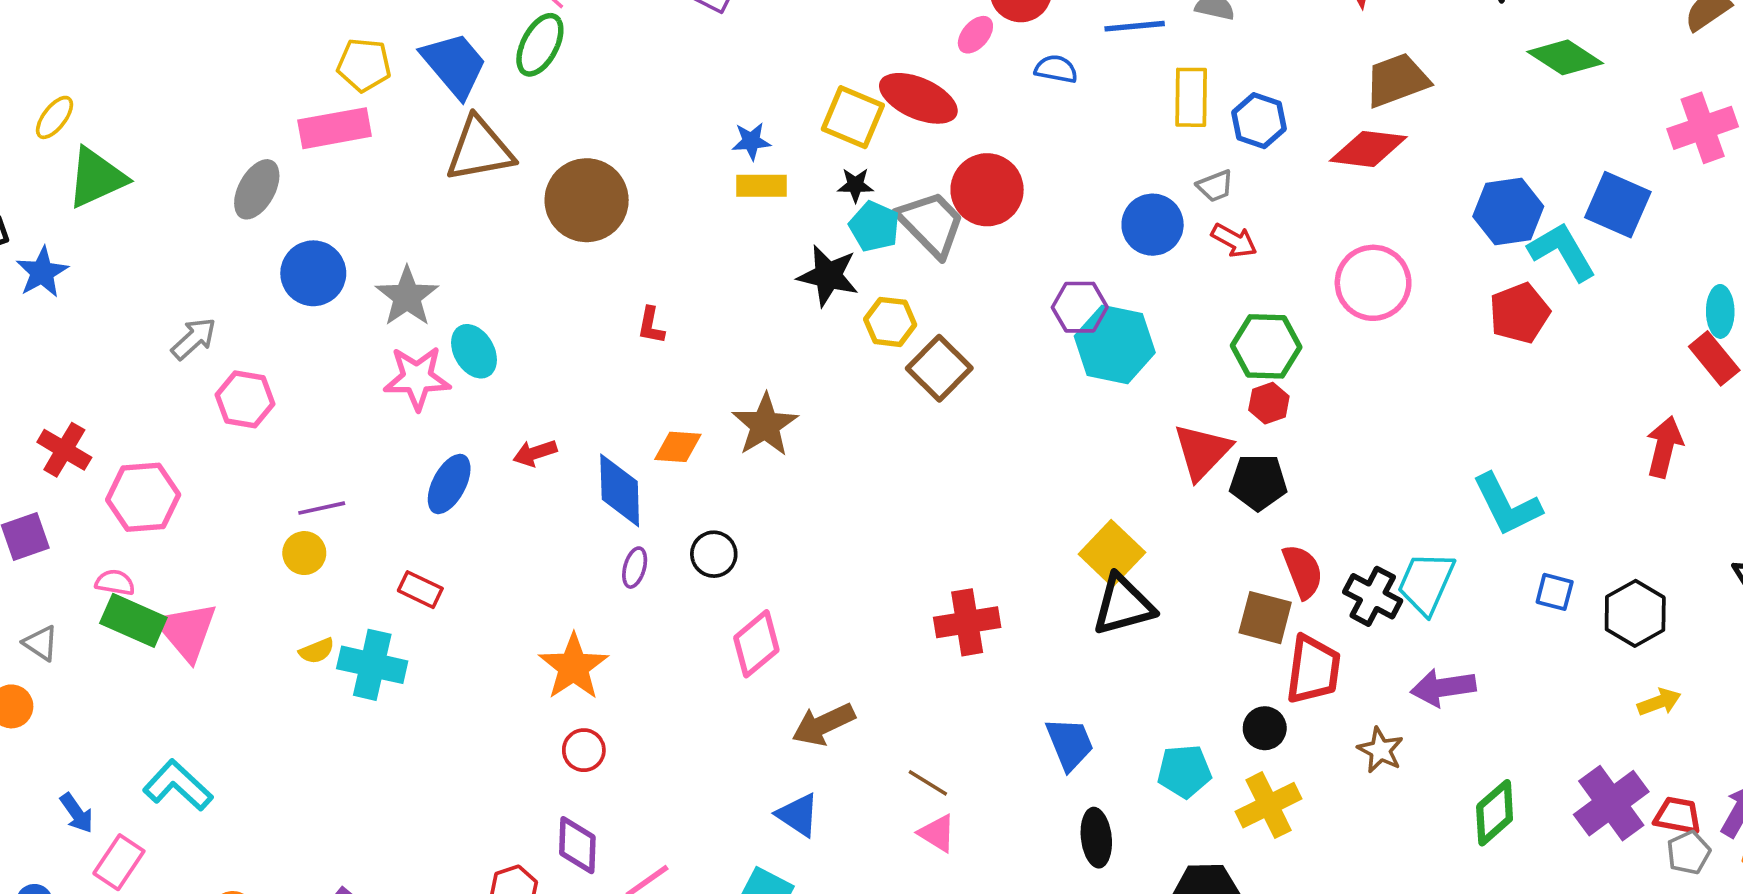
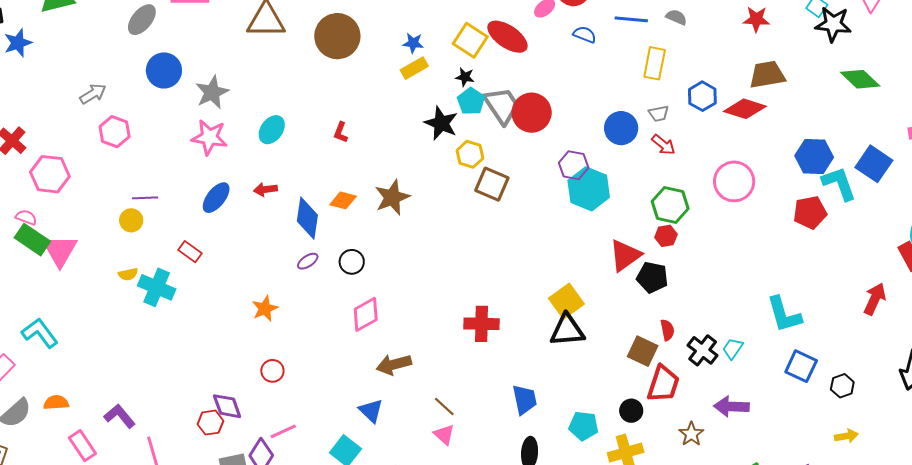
blue hexagon: (1259, 121) -> (702, 96), moved
yellow rectangle: (761, 186) -> (414, 68), turned -40
red circle: (987, 190) -> (532, 113), moved
brown circle: (587, 200) -> (337, 36), moved
cyan ellipse: (474, 351) -> (272, 130), moved, turned 56
brown square: (939, 368) -> (492, 184), turned -32
purple ellipse: (635, 568) -> (308, 261), turned 30
red semicircle: (1303, 571) -> (667, 330), size x0.7
cyan trapezoid: (1426, 583) -> (733, 349), size x0.6
blue square: (1555, 592) -> (801, 366), size x1.5
black hexagon: (1635, 613) -> (842, 386), size x0.7
orange star: (574, 667) -> (265, 309), size x0.7
red circle: (584, 750) -> (272, 371), moved
purple diamond: (577, 845) -> (227, 406), moved, turned -32

